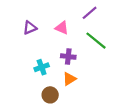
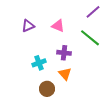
purple line: (90, 13) -> (93, 12), moved
orange triangle: (69, 79) -> (65, 74), turned -40

